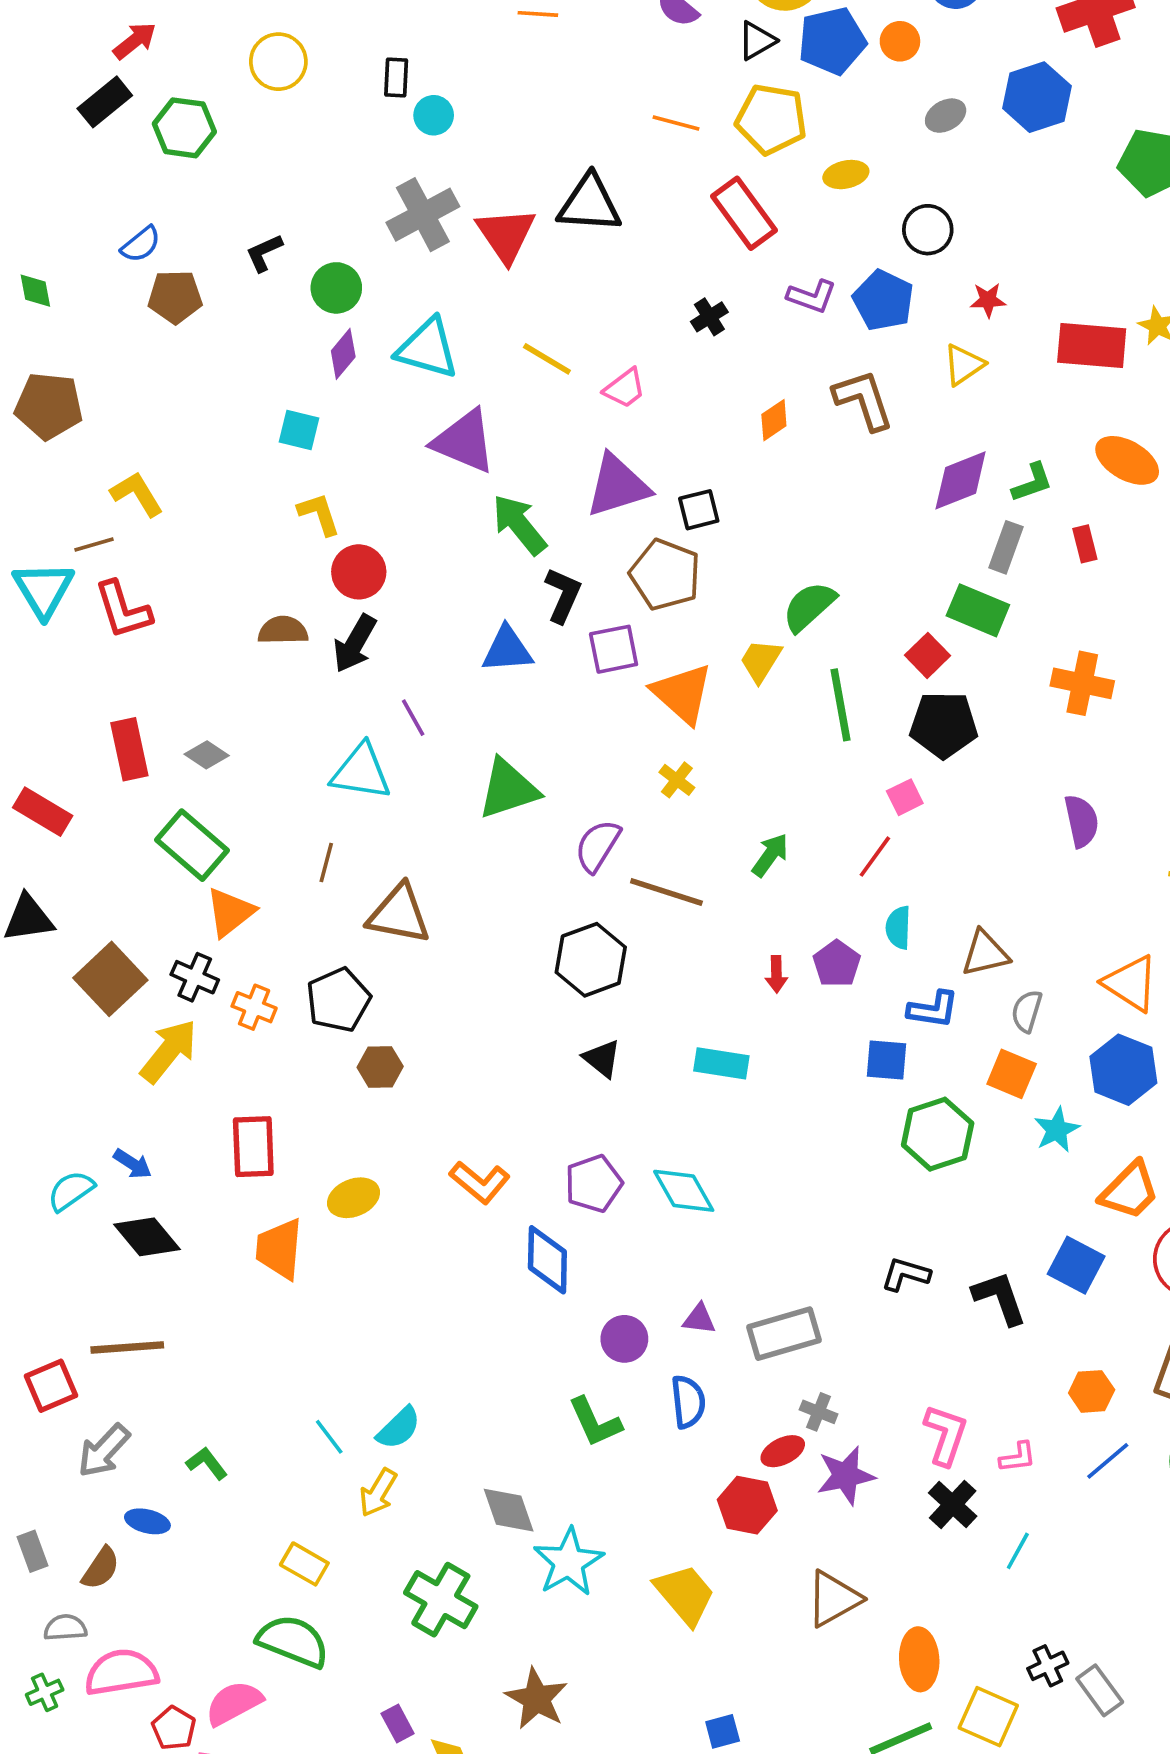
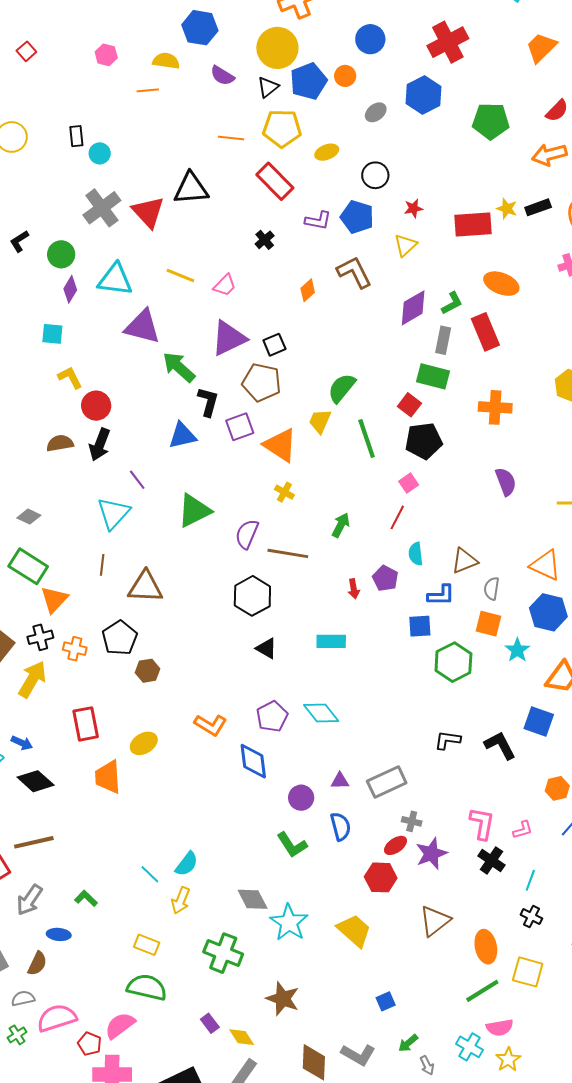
red rectangle: (1085, 544) -> (485, 332), size x1.8
cyan triangle: (361, 772) -> (114, 513), turned -48
black cross: (195, 977) -> (40, 637), turned -30
black cross: (1048, 1666) -> (531, 917), moved, turned -30

